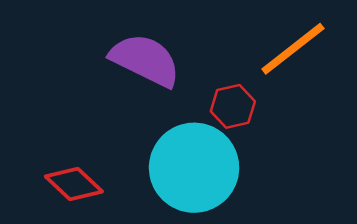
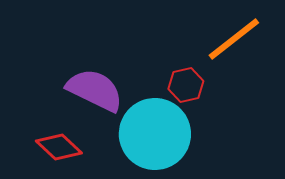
purple semicircle: (145, 60) -> (95, 90), moved

